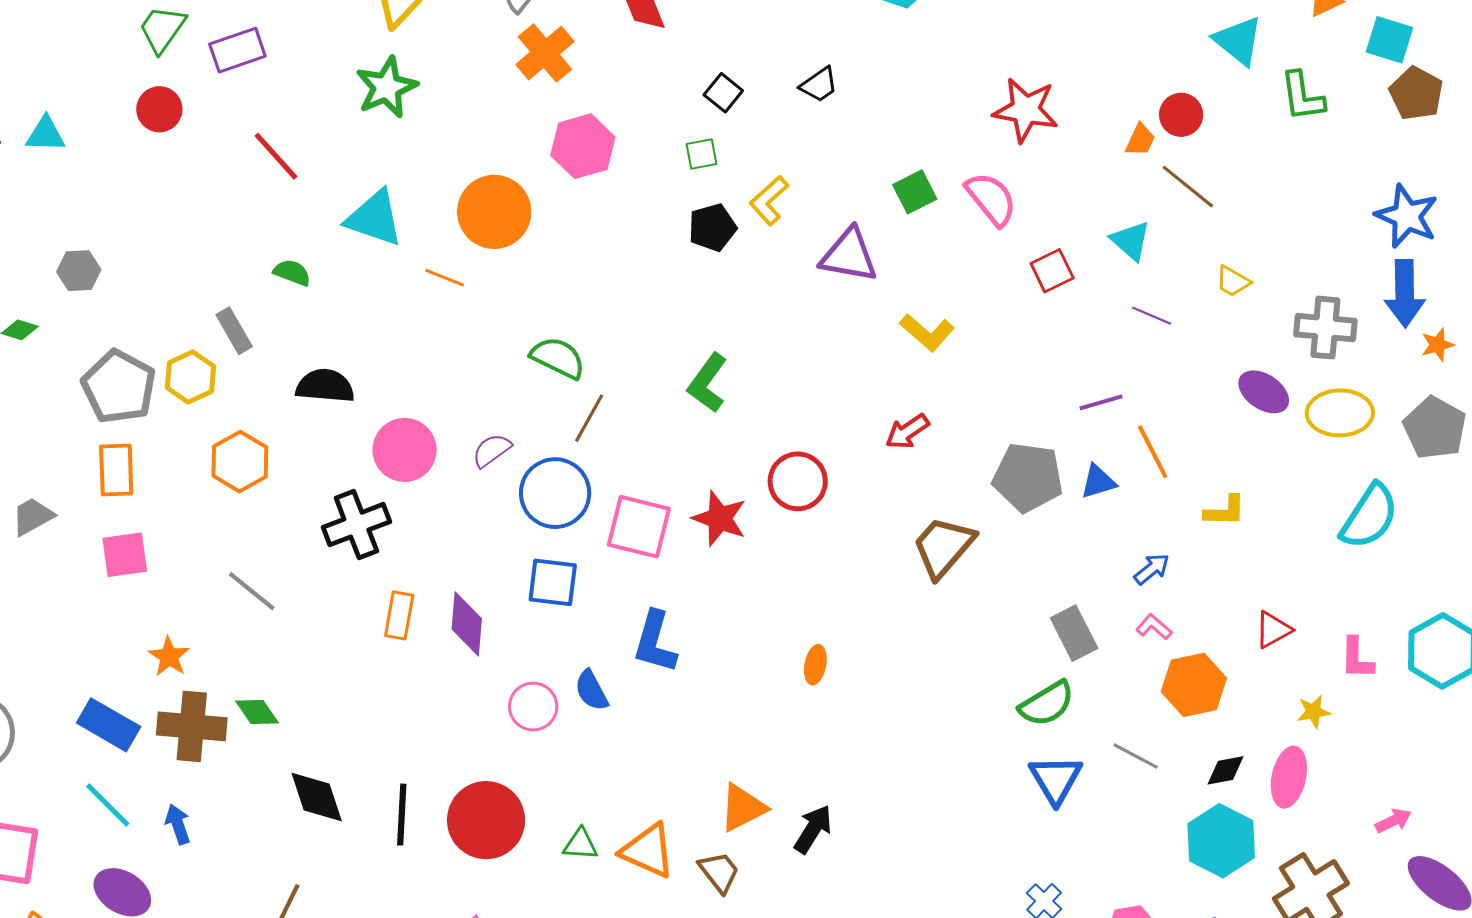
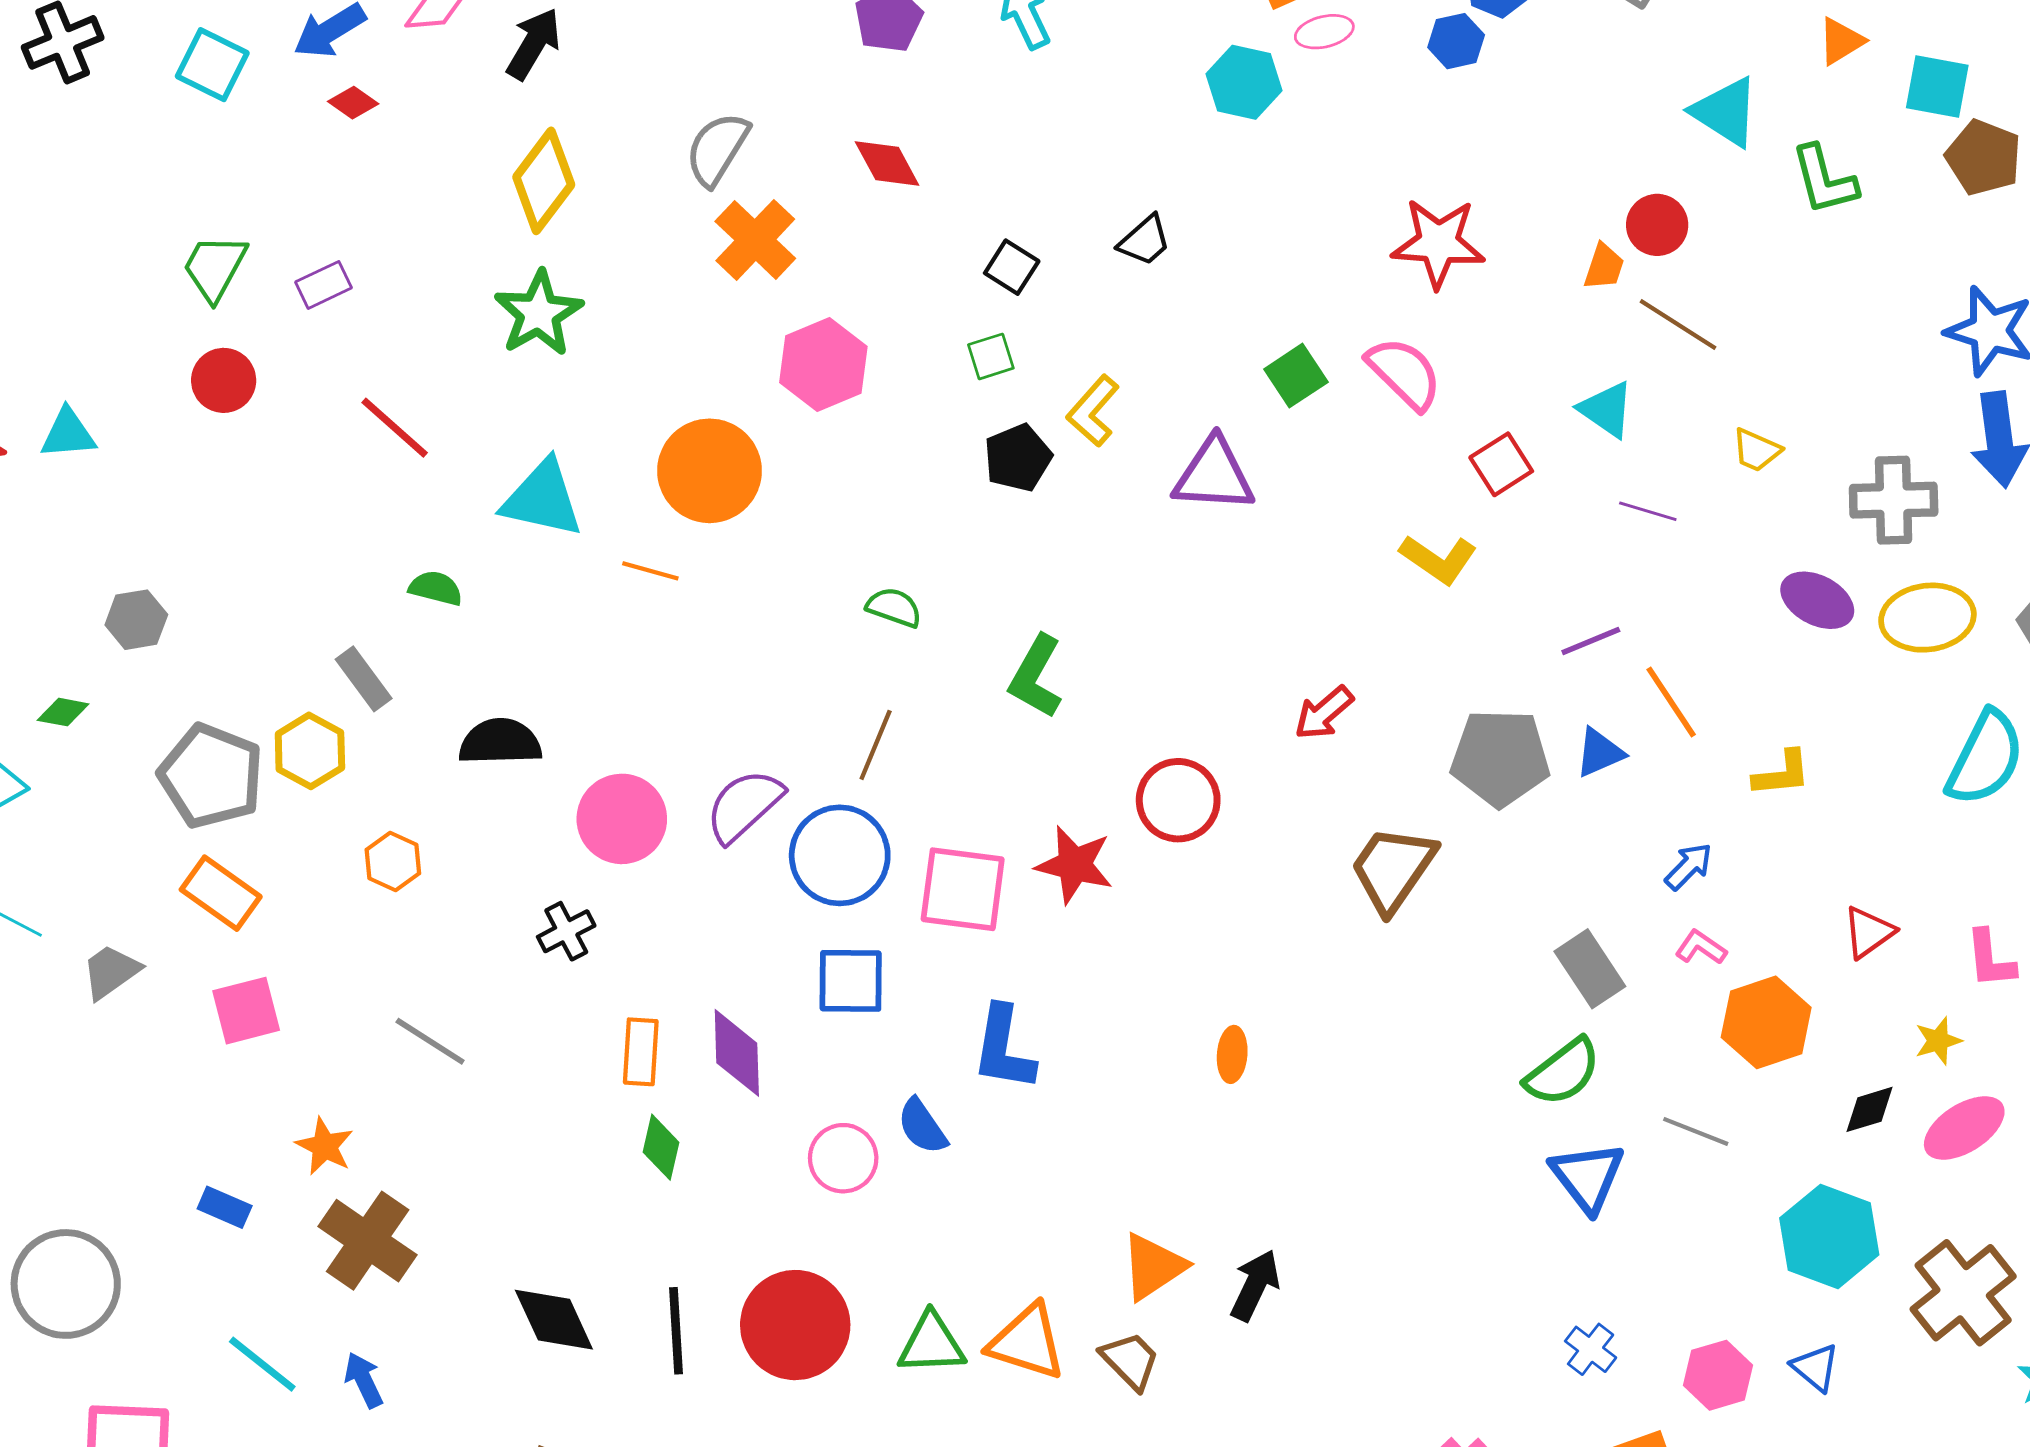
purple rectangle: (237, 50) -> (324, 285), size x0.7
yellow L-shape: (927, 332) -> (1438, 559), moved
green semicircle: (558, 358) -> (894, 607), moved, size x0.7
purple semicircle: (492, 450) -> (744, 806), size x1.5
orange hexagon: (240, 462) -> (393, 861), size x0.7
orange rectangle: (116, 470) -> (221, 893), turned -46
black cross: (356, 525) -> (566, 931), size x0.6
green diamond: (257, 712) -> (661, 1147), moved, turned 54
blue rectangle: (109, 725) -> (225, 1207), moved, size x0.6
brown cross: (192, 726) -> (368, 1241), turned 36
black diamond: (1225, 770) -> (1870, 1109), moved
pink ellipse: (1289, 777) -> (1964, 1128), moved, turned 52
green triangle: (580, 844) -> (931, 1344), size x1.4

